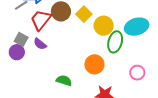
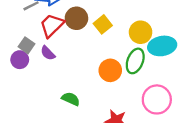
yellow circle: (104, 26) -> (141, 32), moved
orange circle: (94, 64) -> (110, 70), moved
pink circle: (137, 73) -> (157, 99), size x1.6

